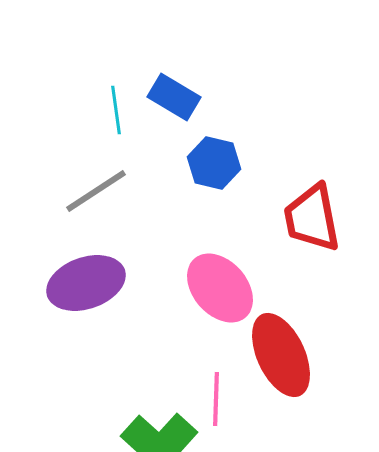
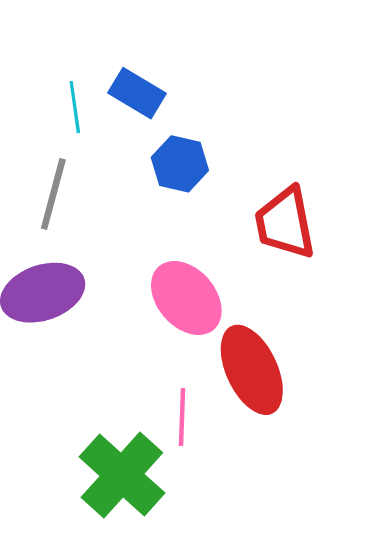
gray line: (96, 191) -> (53, 194), turned -42

